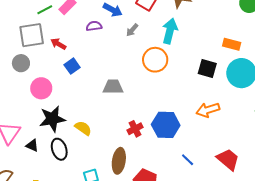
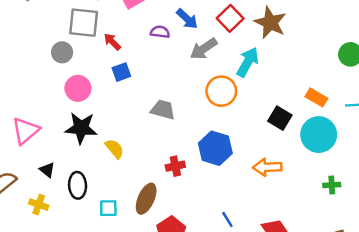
gray arrow: (132, 30) -> (204, 49), size x1.6
blue hexagon: (166, 125) -> (215, 148), moved
black triangle: (32, 145) -> (47, 170), moved
black ellipse: (59, 149) -> (78, 185), moved

